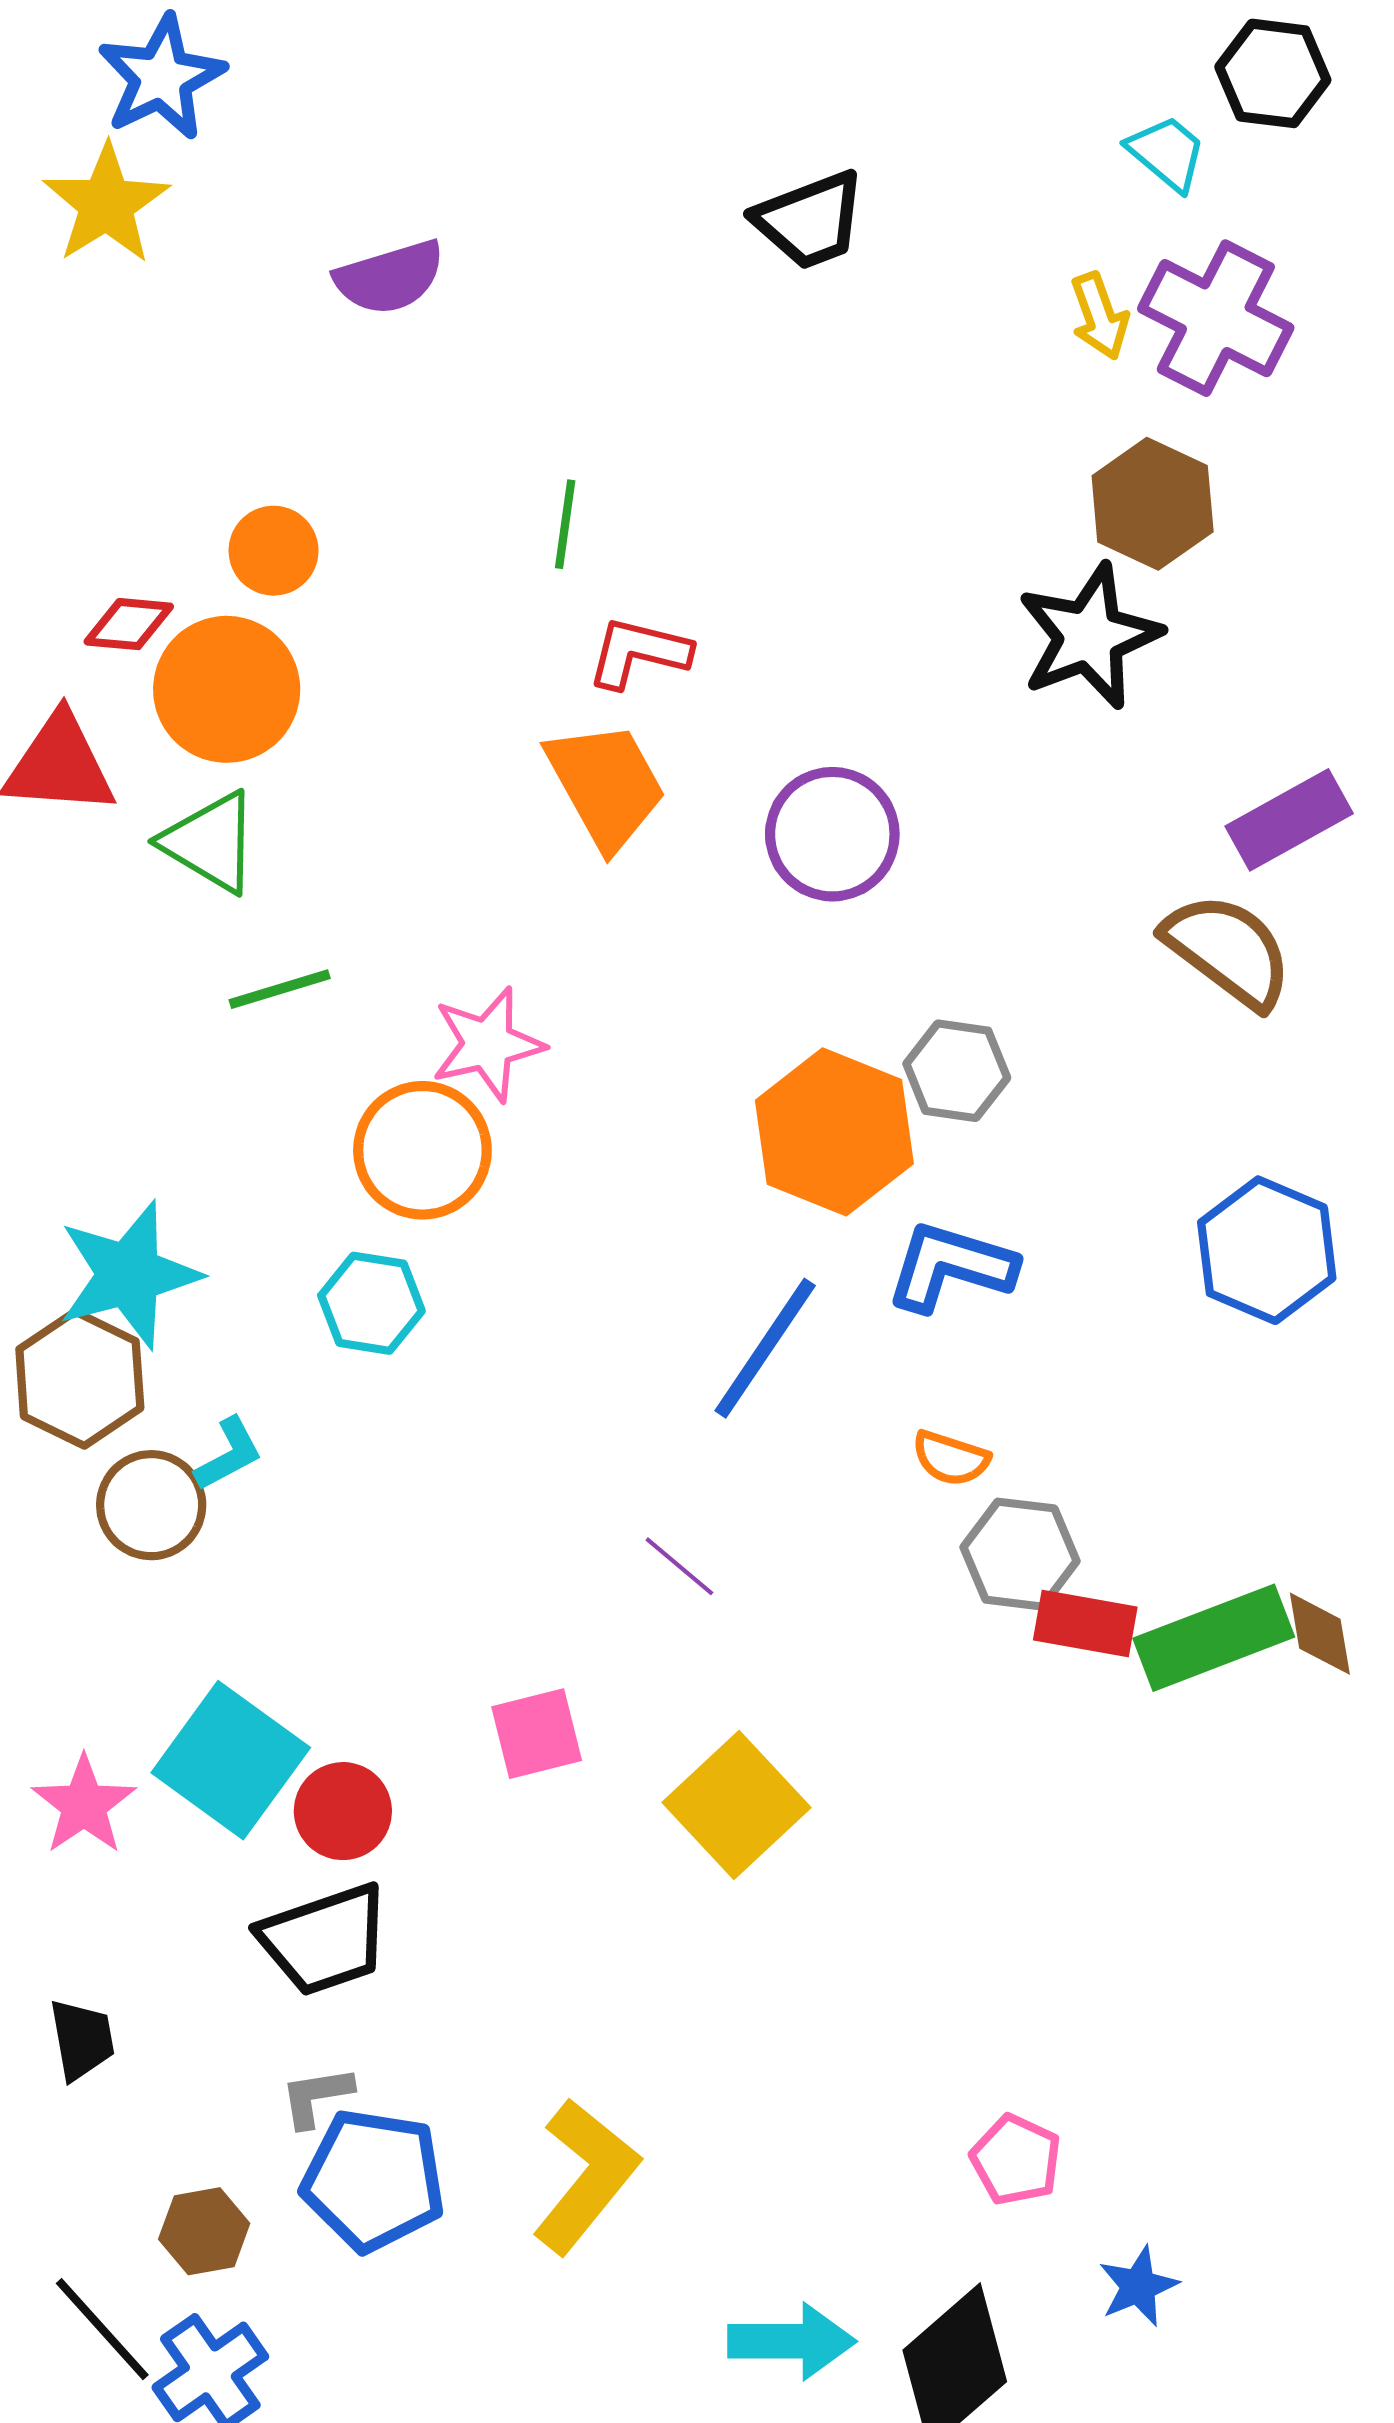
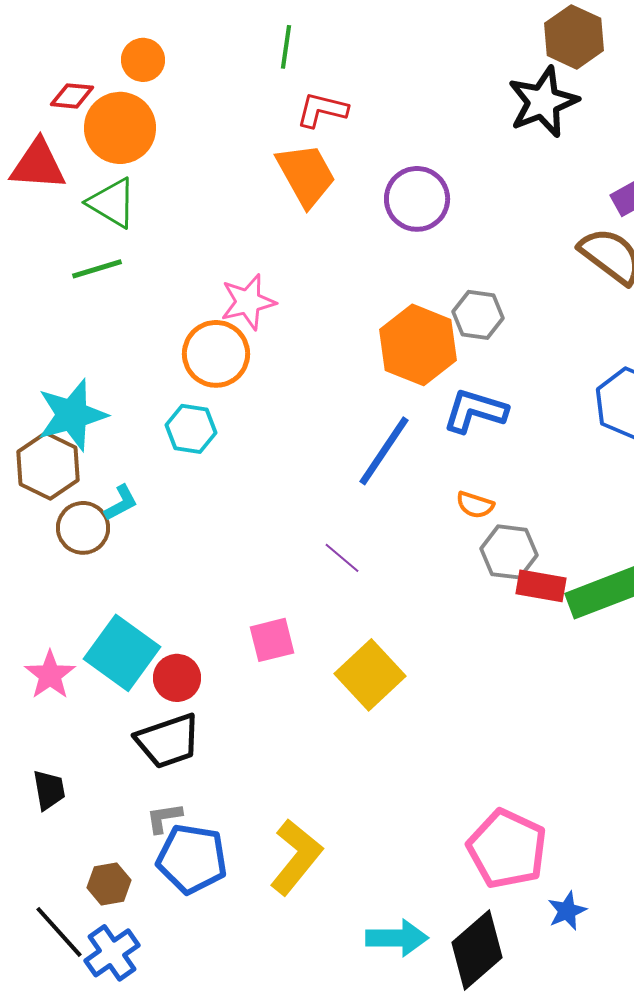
green line: (280, 989) -> (97, 269), moved
pink pentagon: (1016, 2160) -> (507, 849), size x1.8

